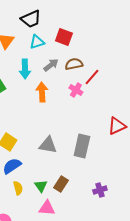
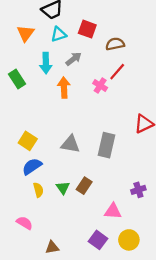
brown semicircle: (74, 64) -> (115, 44), moved
purple cross: (100, 190) -> (138, 190), moved
pink triangle: (47, 208) -> (113, 211), moved

